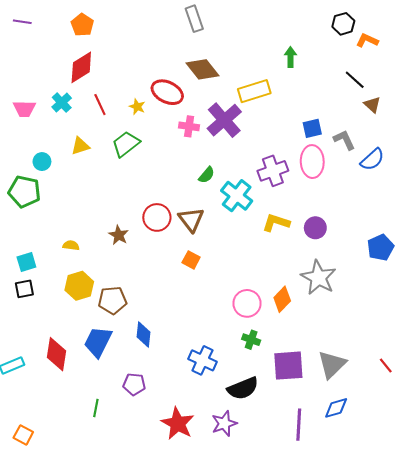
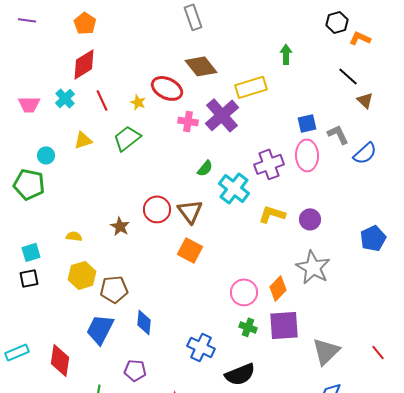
orange square: (191, 260) -> (190, 250), size x1.4
red diamond: (56, 354) -> (60, 360), moved
purple square: (288, 366) -> (284, 325), moved

